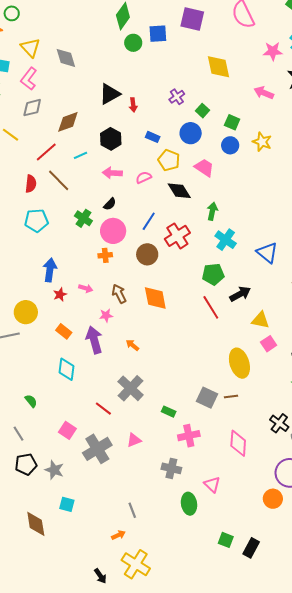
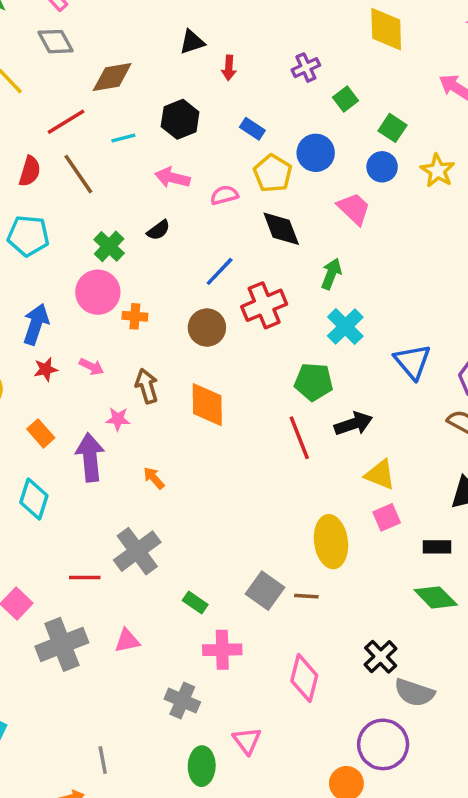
black triangle: (110, 94) -> (192, 42), size x0.7
gray diamond: (32, 108) -> (56, 42), turned 65
blue circle: (191, 133) -> (316, 153), moved
pink trapezoid: (204, 168) -> (354, 209), moved
pink circle: (113, 231) -> (98, 292), moved
red line: (103, 409) -> (85, 577), turned -48

